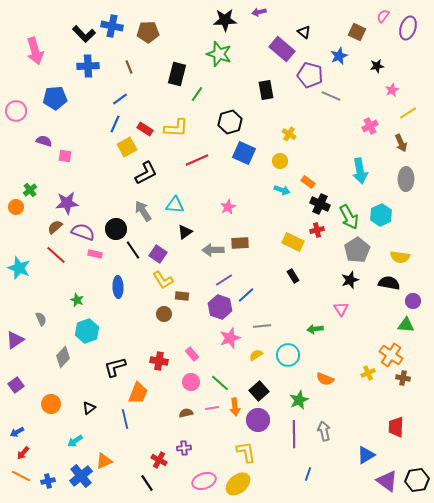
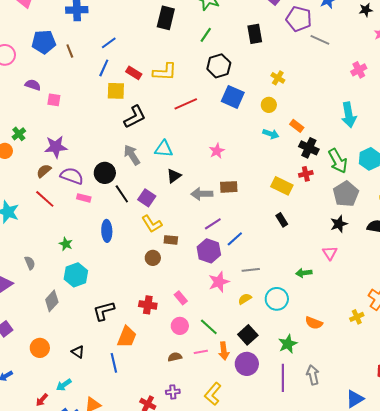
brown line: (129, 67) -> (70, 51), moved
green line: (197, 94) -> (206, 35), moved
yellow square: (127, 147) -> (116, 91), turned 30
black triangle: (89, 408) -> (78, 352), turned -48
yellow L-shape: (246, 452) -> (213, 394), moved, turned -130
red arrow: (23, 453) -> (42, 400), moved

